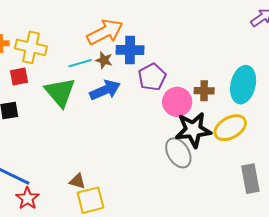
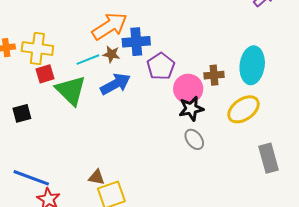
red square: (19, 76) -> (45, 74), moved
black star: (193, 130) -> (191, 109), moved, size x0.7
gray ellipse: (178, 153) -> (194, 139), size x0.7

